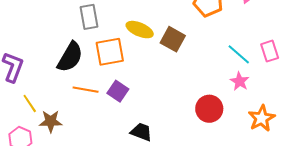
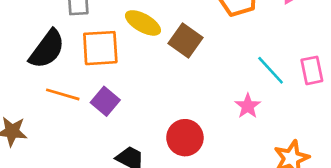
pink star: (240, 81) -> (248, 106), moved
red circle: (209, 109) -> (185, 138), moved

